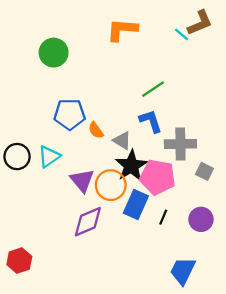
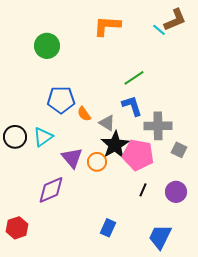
orange circle: (111, 185) -> (97, 162), size x0.7
blue rectangle: (136, 205) -> (108, 228), moved, size x0.7
purple diamond: (88, 222) -> (51, 190), moved

